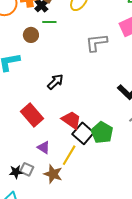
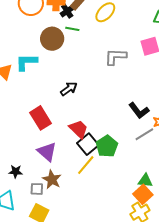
brown circle: (31, 35) -> (52, 39), size x1.5
purple triangle: (44, 147) -> (47, 152), size x1.5
yellow line: (69, 155) -> (86, 165), moved
gray square: (27, 169) -> (37, 189), moved, turned -32

